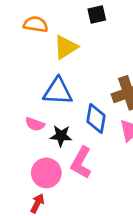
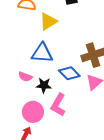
blue diamond: (96, 119) -> (69, 73), turned -55

